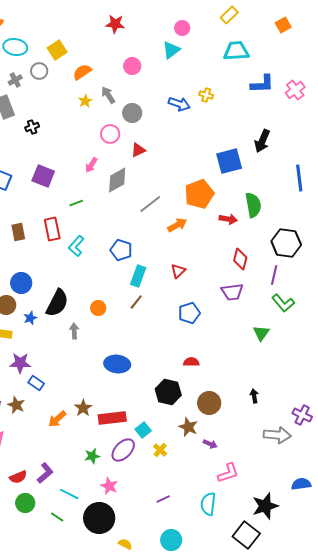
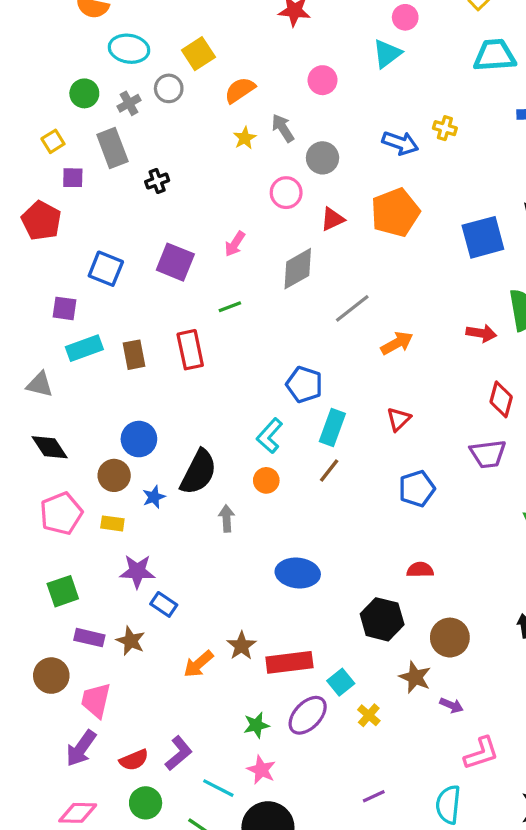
pink arrow: (91, 165) -> (235, 244), moved
orange pentagon: (199, 194) -> (395, 212), moved
cyan L-shape: (76, 246) -> (270, 436), moved
pink star: (109, 486) -> (261, 770), moved

